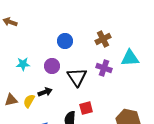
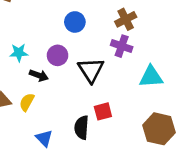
cyan triangle: (130, 58) -> (151, 77), moved
purple cross: (104, 68) -> (122, 46), moved
black arrow: (45, 92) -> (39, 75), moved, turned 40

